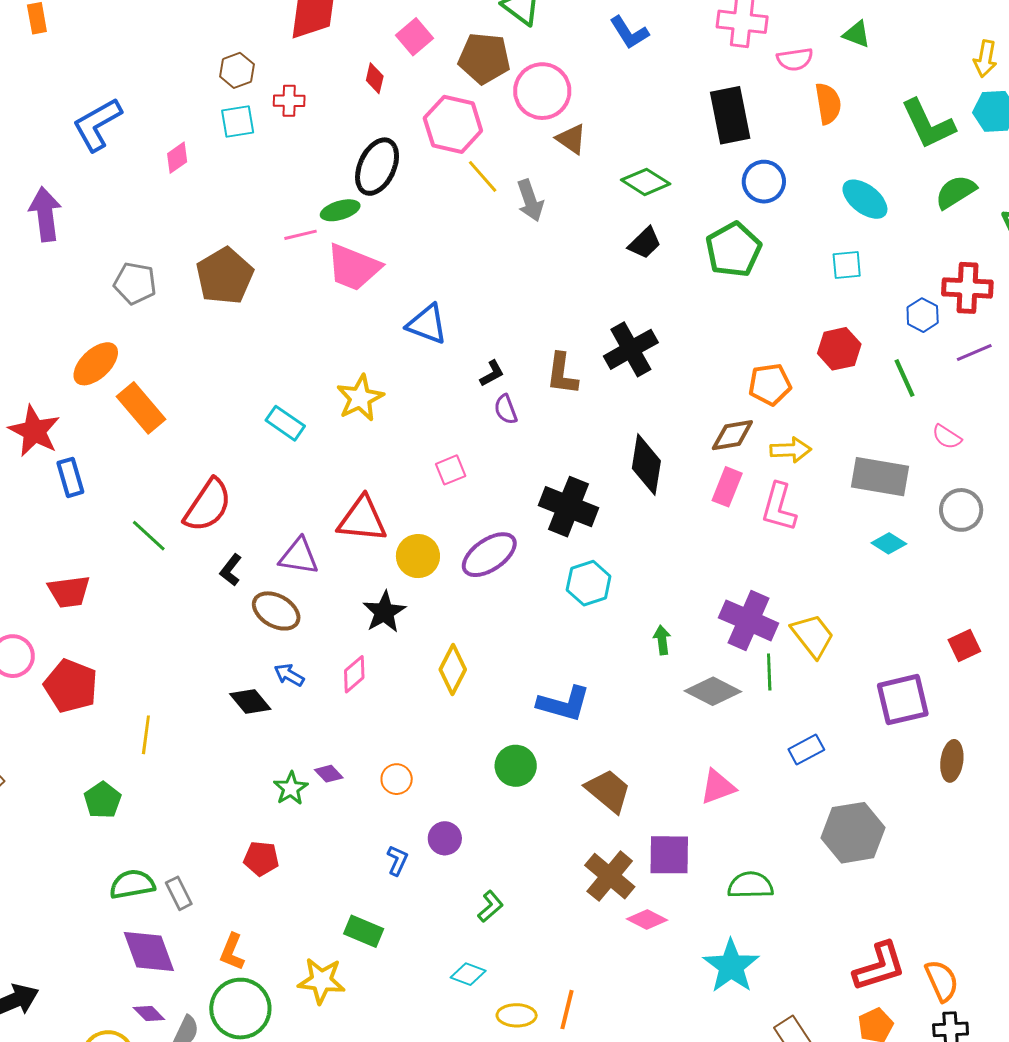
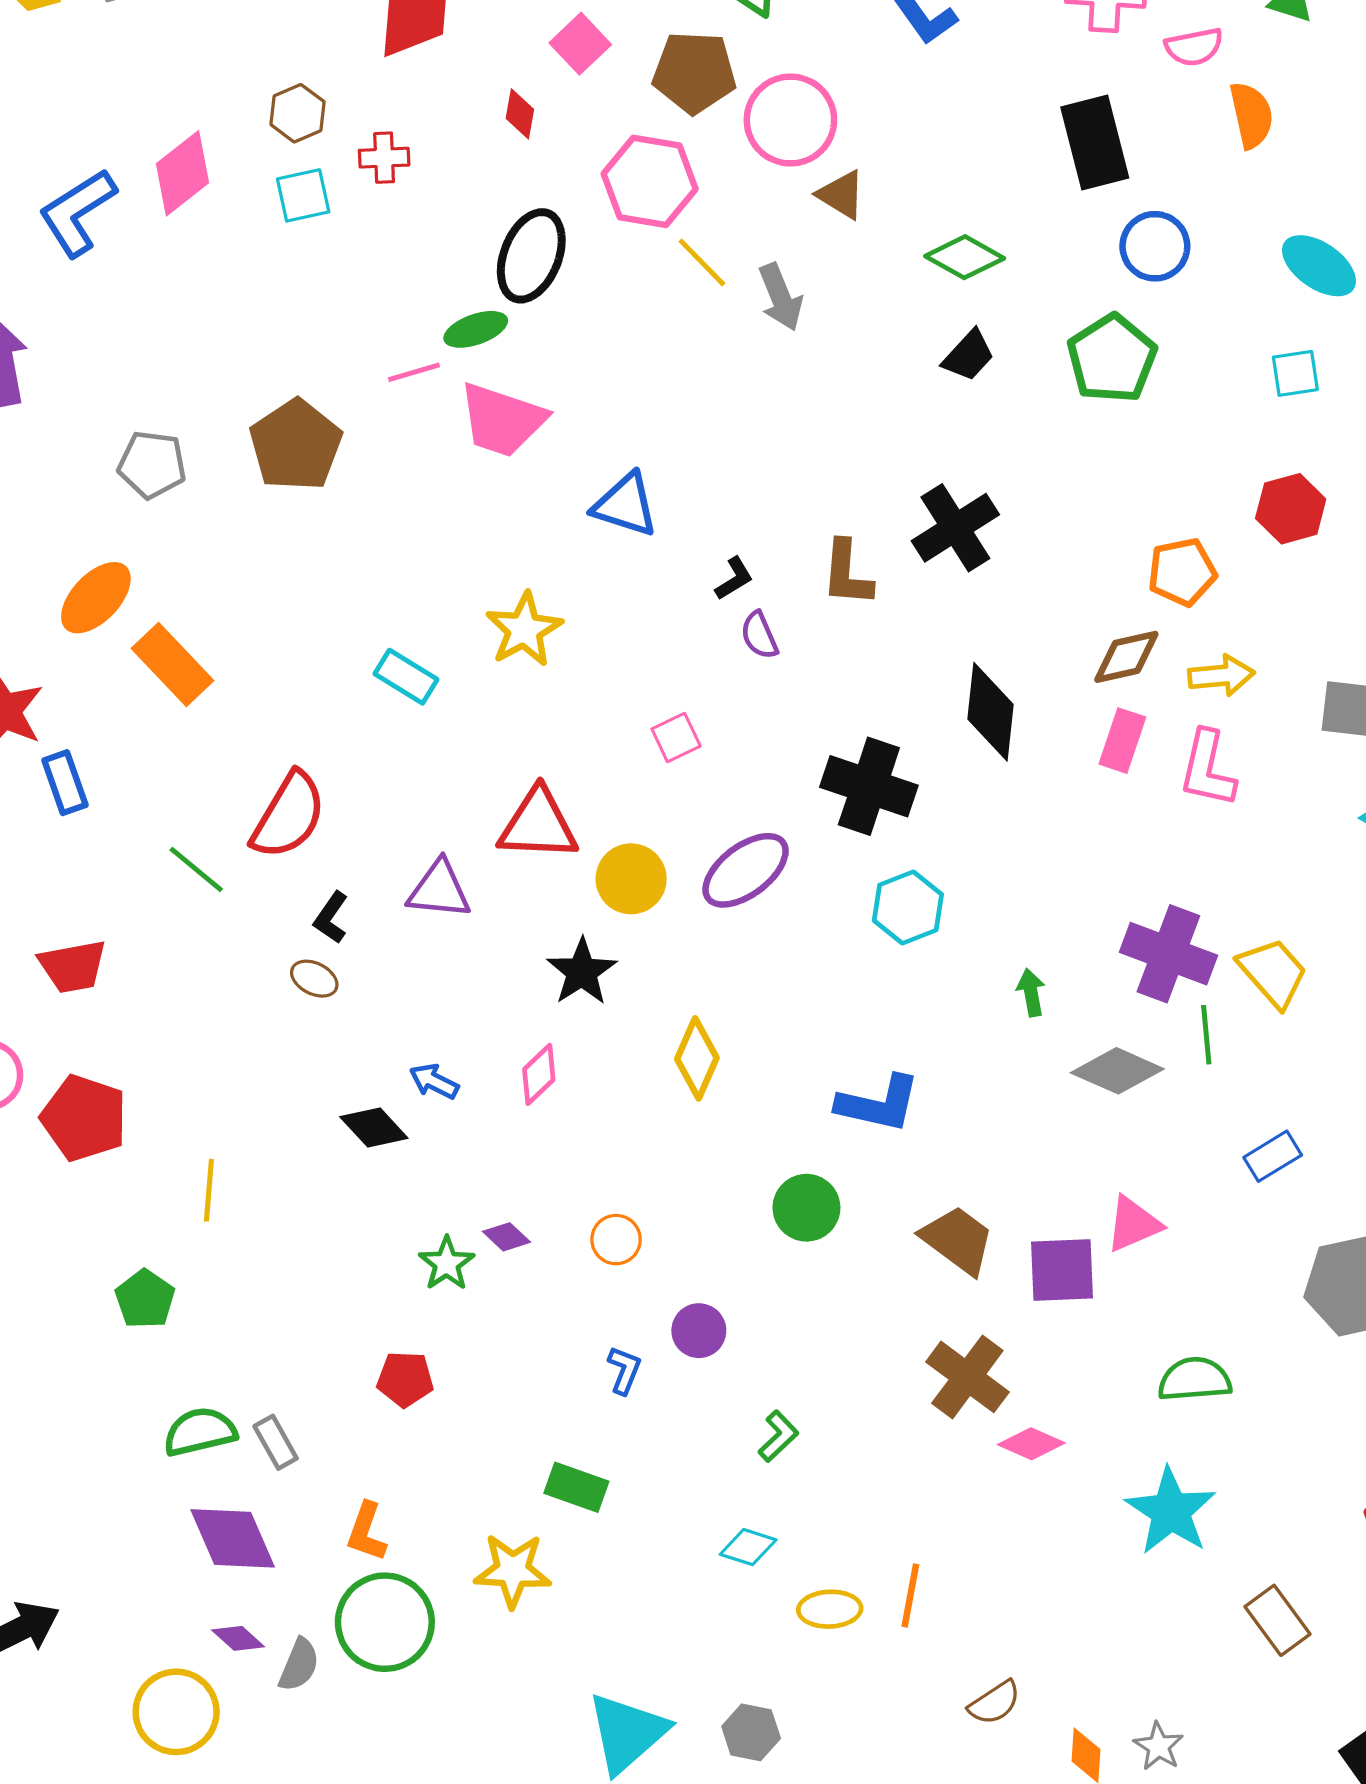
pink diamond: (177, 158) -> (183, 173), moved, size x1.6
brown ellipse: (276, 611) -> (314, 979), moved, size x0.6
purple square: (669, 855) -> (1062, 1270), moved

